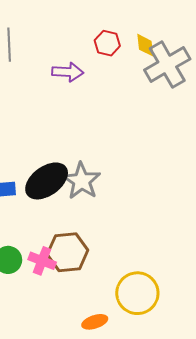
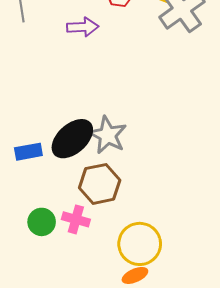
brown hexagon: (68, 252) -> (100, 184), moved
yellow circle: (137, 293) -> (140, 244), moved

